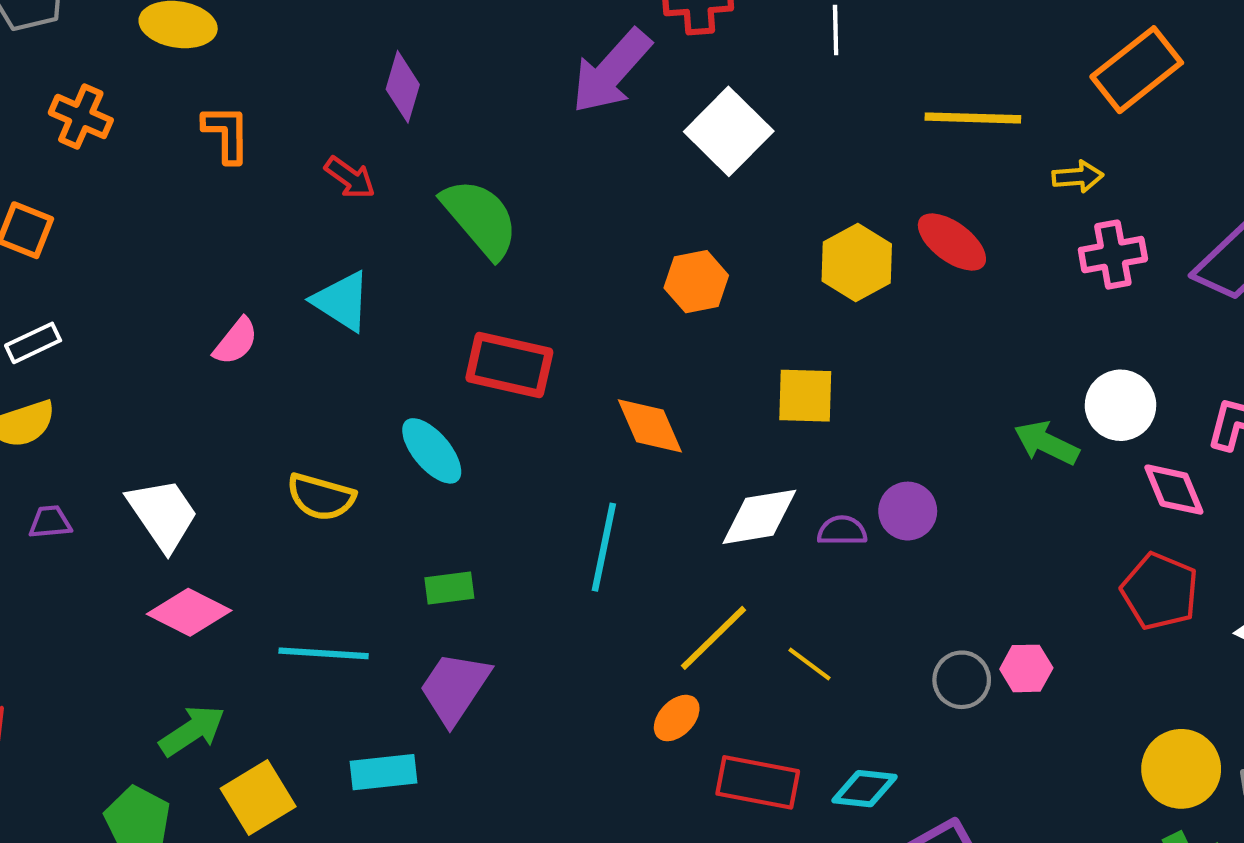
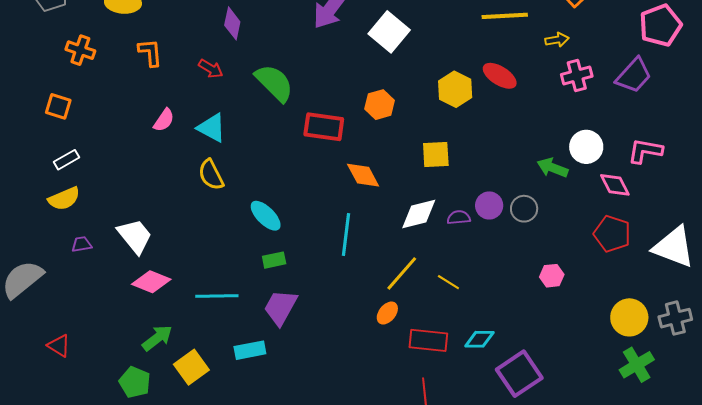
pink semicircle: (236, 341) -> (164, 120), moved
red rectangle: (509, 365) -> (324, 127), moved
cyan ellipse: (432, 451) -> (266, 216), moved
yellow semicircle: (321, 497) -> (211, 175), moved, turned 52
gray circle: (962, 680) -> (524, 209), moved

